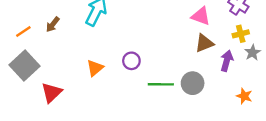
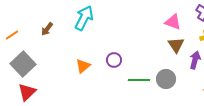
orange line: (23, 31) -> (12, 35), moved
brown triangle: (204, 43) -> (176, 45), turned -42
red triangle: (52, 93) -> (27, 92), moved

